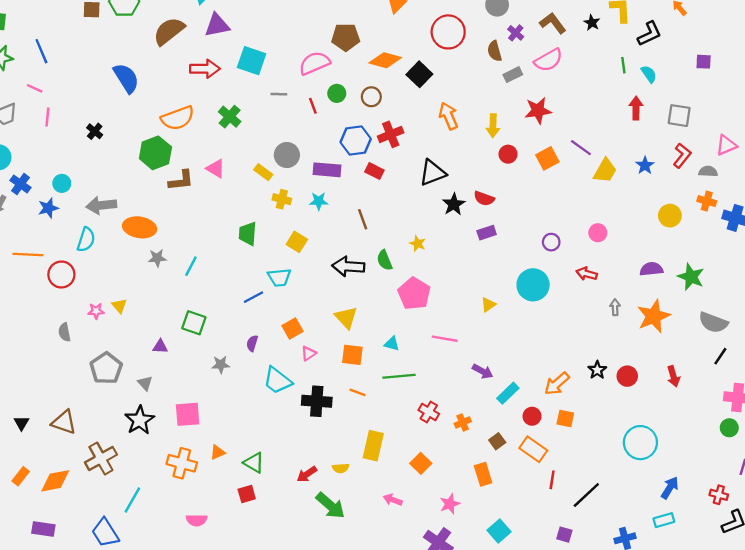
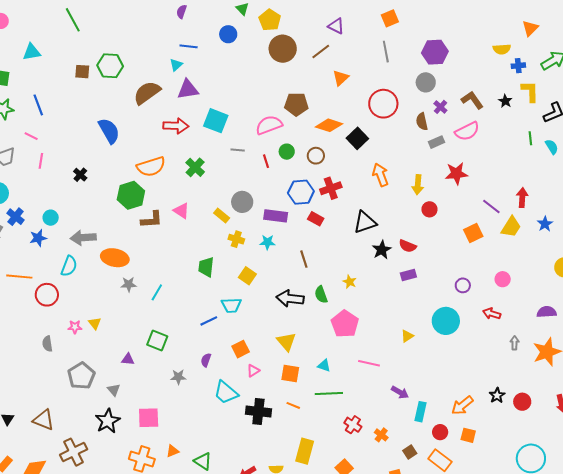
red arrow: (636, 108) -> (522, 198), moved
orange square: (547, 158) -> (473, 233), moved
cyan rectangle: (508, 393) -> (420, 412), turned -36
orange cross: (463, 422) -> (381, 435), turned -32

